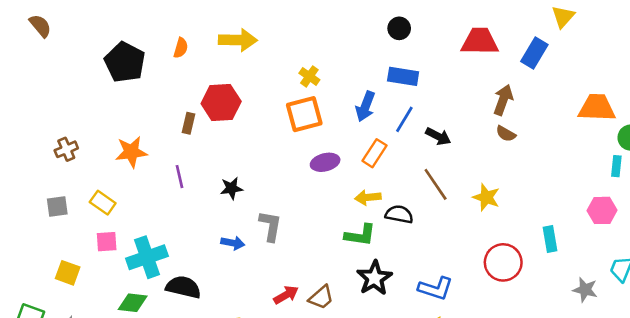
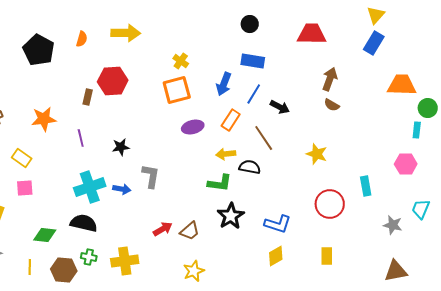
blue rectangle: (534, 53) -> (374, 43), moved
brown line: (436, 184) -> (264, 138), moved
cyan cross: (147, 257) -> (90, 187), moved

